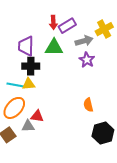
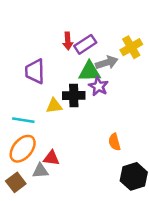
green triangle: (54, 47) -> (89, 72), moved
purple star: (87, 60) -> (98, 86), moved
black cross: (31, 66) -> (74, 96), moved
yellow triangle: (29, 84) -> (54, 106), moved

